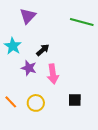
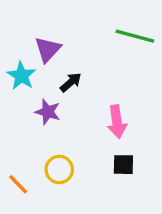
purple triangle: (28, 16) -> (48, 49), moved
pink arrow: (53, 74) -> (117, 122), moved
orange line: (11, 102) -> (18, 184), moved

